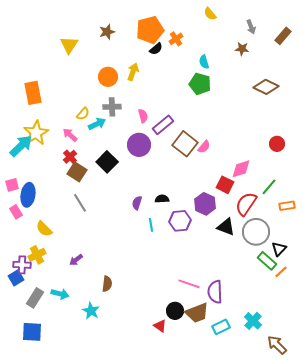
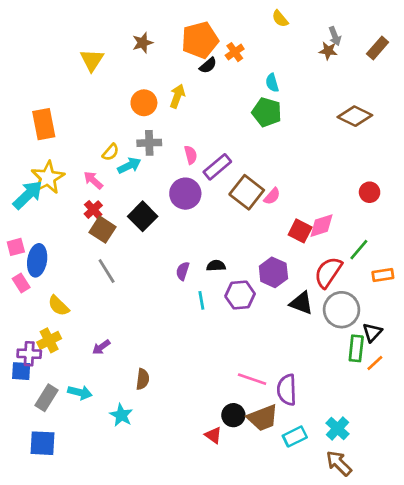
brown star: (242, 49) -> (328, 51), moved
red square: (225, 185) -> (300, 231), moved
green rectangle: (267, 261) -> (356, 348), turned 54
blue square: (16, 278) -> (21, 371), turned 35
brown arrow: (277, 345) -> (339, 463), moved

